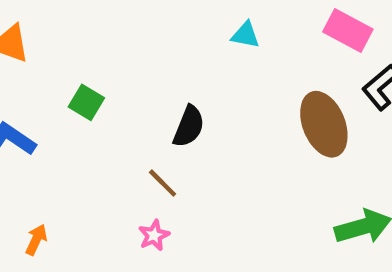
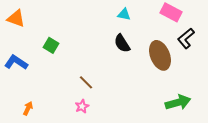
black semicircle: (189, 126) -> (122, 43), moved, turned 126

